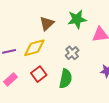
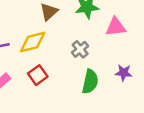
green semicircle: (66, 79) -> (90, 82), moved

